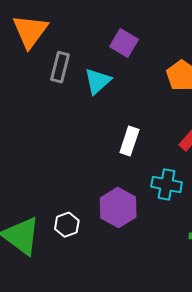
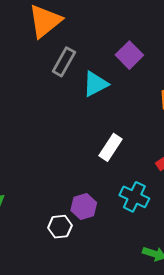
purple hexagon: (118, 208) -> (84, 206), size x0.7
white hexagon: (67, 225) -> (60, 227), moved

